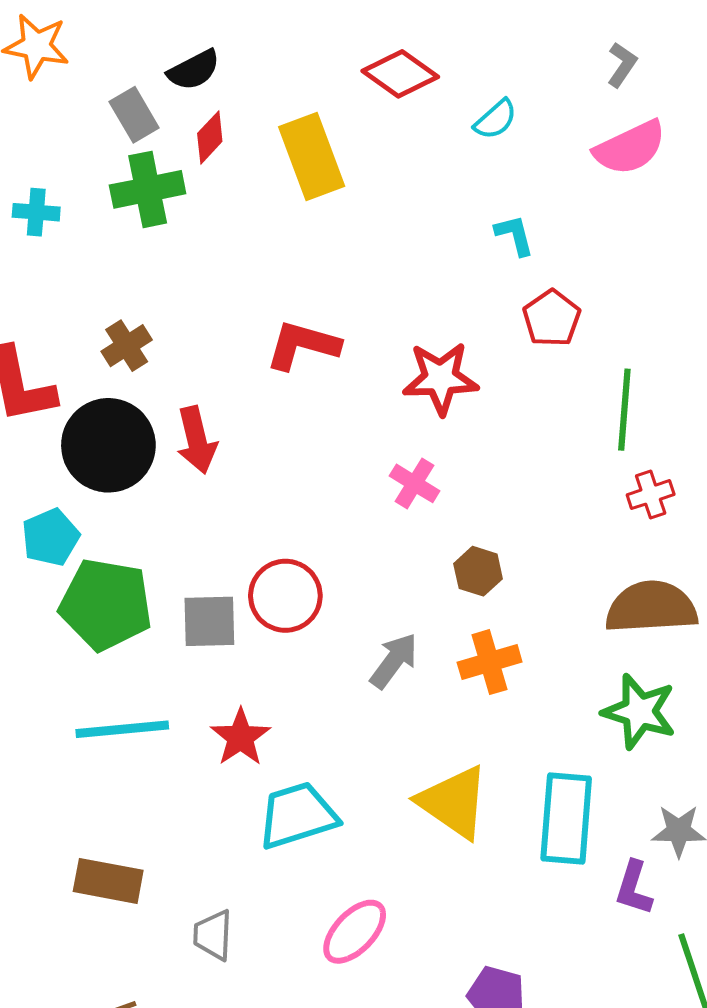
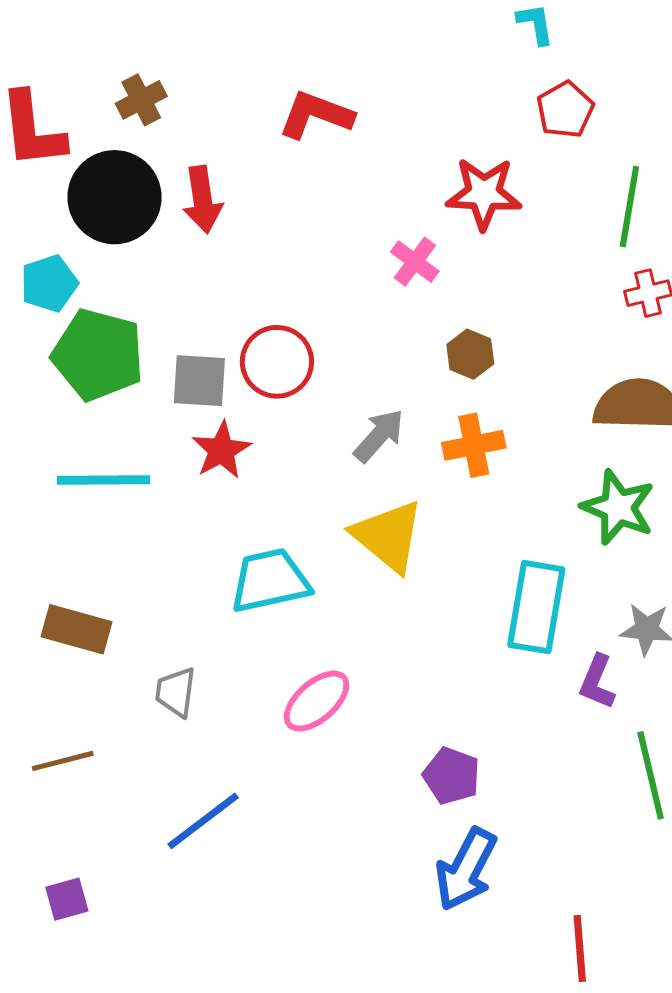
red star: (440, 378) -> (484, 193), moved
red star: (240, 737) -> (221, 450), moved
yellow triangle: (454, 802) -> (388, 536), moved

